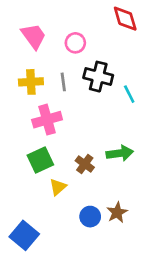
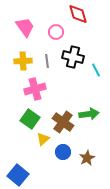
red diamond: (125, 19) -> (78, 14), moved
green square: (40, 160) -> (30, 119), turned -30
brown cross: (85, 164) -> (63, 122), size x1.5
blue circle: (90, 217) -> (63, 152), moved

